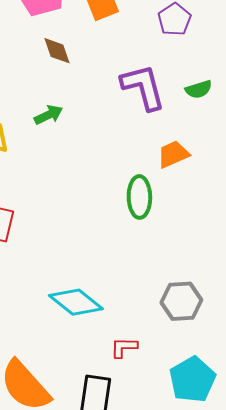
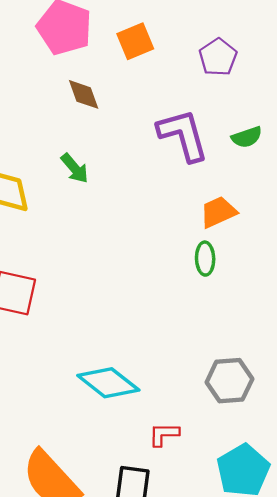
green arrow: (49, 115) -> (75, 168), turned 76
green ellipse: (139, 197) -> (205, 259), moved, size x0.7

